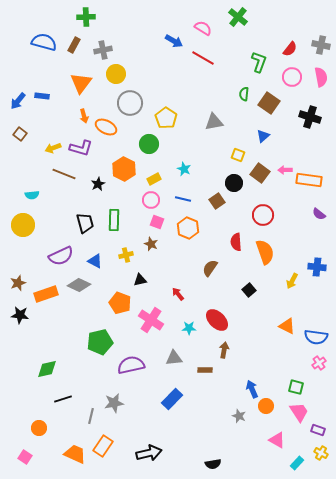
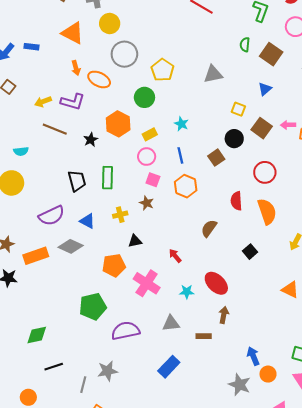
orange triangle: (81, 83) -> (73, 33), turned -40
blue line: (183, 199) -> (180, 155), turned 63
orange pentagon: (120, 303) -> (114, 265), turned -30
gray star: (239, 416) -> (240, 385), size x1.5

